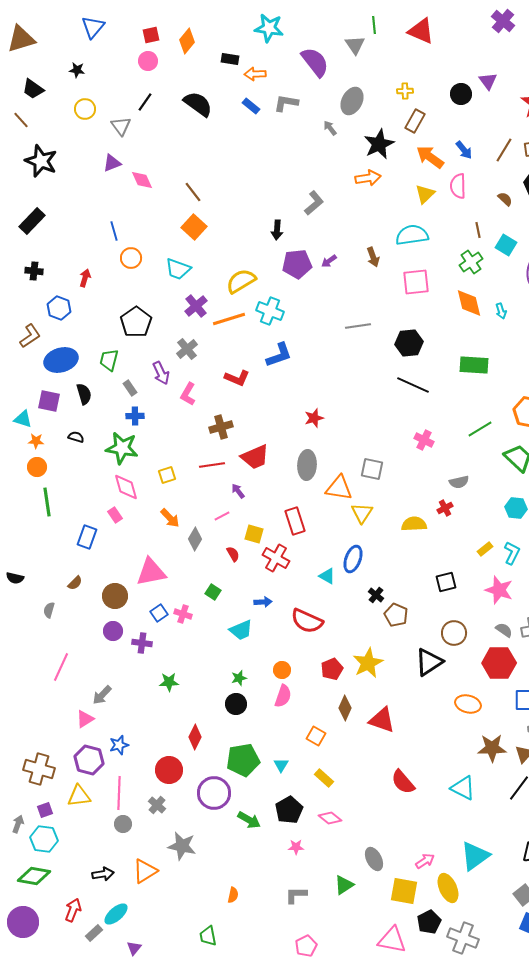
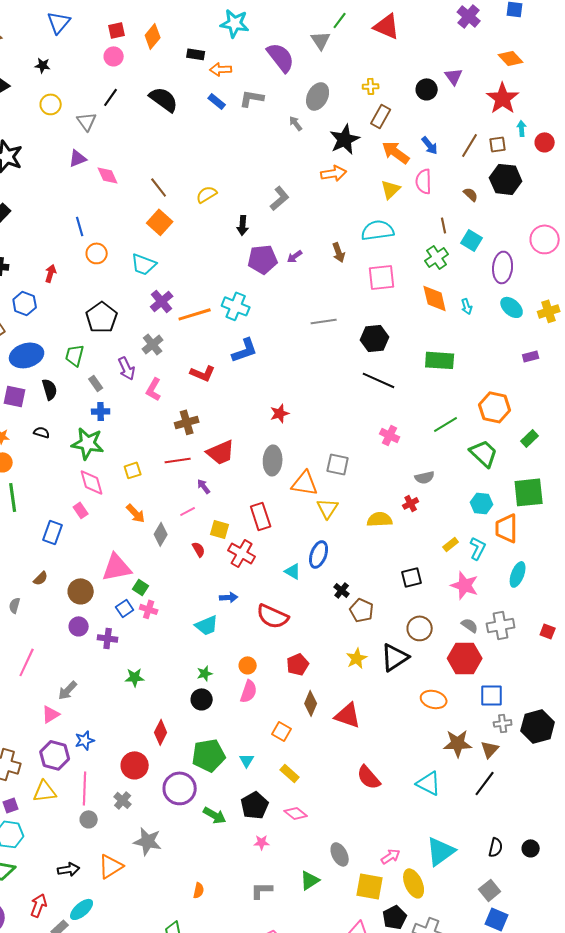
green line: (374, 25) -> (340, 20), turned 42
yellow semicircle: (241, 281) -> (207, 194), moved, size x0.7
green square: (213, 592) -> (141, 587), moved
yellow star: (368, 663) -> (357, 658), moved, size x0.7

